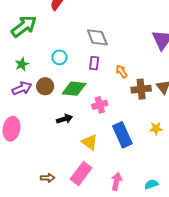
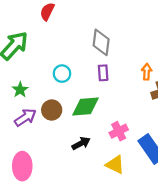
gray diamond: (97, 37) -> (101, 42), turned 40
orange arrow: (122, 71) -> (147, 72), moved, turned 48
pink cross: (100, 105) -> (119, 131), moved

